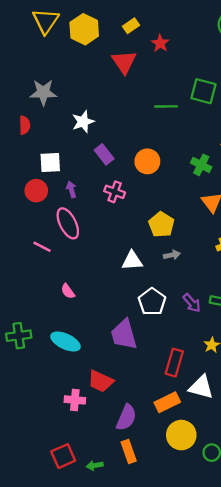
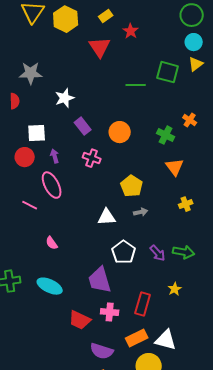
white triangle: (201, 387) -> (166, 340), moved
pink cross: (75, 400) -> (110, 312), moved
purple semicircle: (126, 418) -> (102, 351), turned 85

